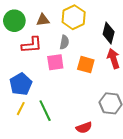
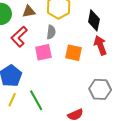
red L-shape: (32, 45) -> (19, 37), turned 145

